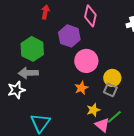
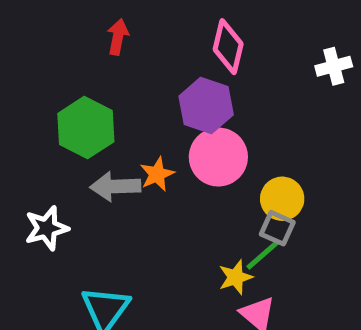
purple hexagon: (69, 36) -> (206, 106), moved
gray arrow: (28, 73) -> (115, 186), moved
orange star: (81, 88) -> (157, 174), moved
green line: (114, 117) -> (263, 255), moved

